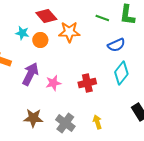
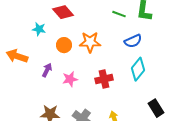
orange star: (69, 32) -> (90, 42), moved
orange circle: (40, 40) -> (64, 45), moved
purple arrow: (30, 74) -> (47, 70), size x0.6

